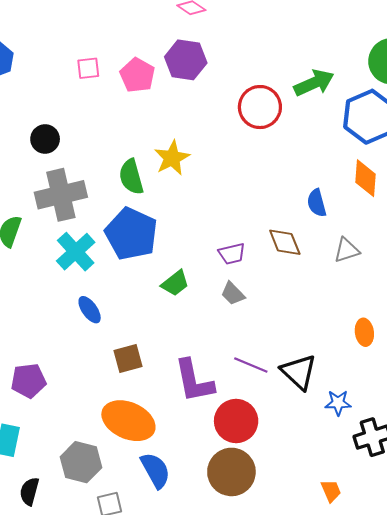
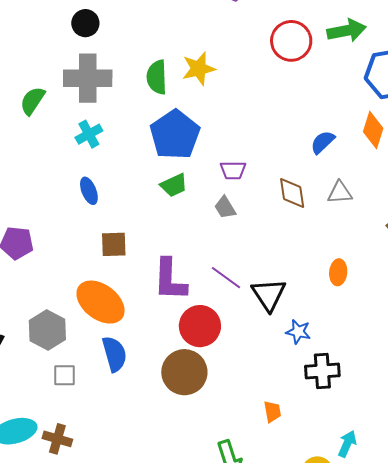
blue semicircle: (317, 203) -> (323, 142), turned 48
blue pentagon: (131, 234) -> (175, 135), moved
brown diamond: (285, 242) -> (292, 193), moved
cyan cross: (76, 252) -> (89, 134), size x0.7

